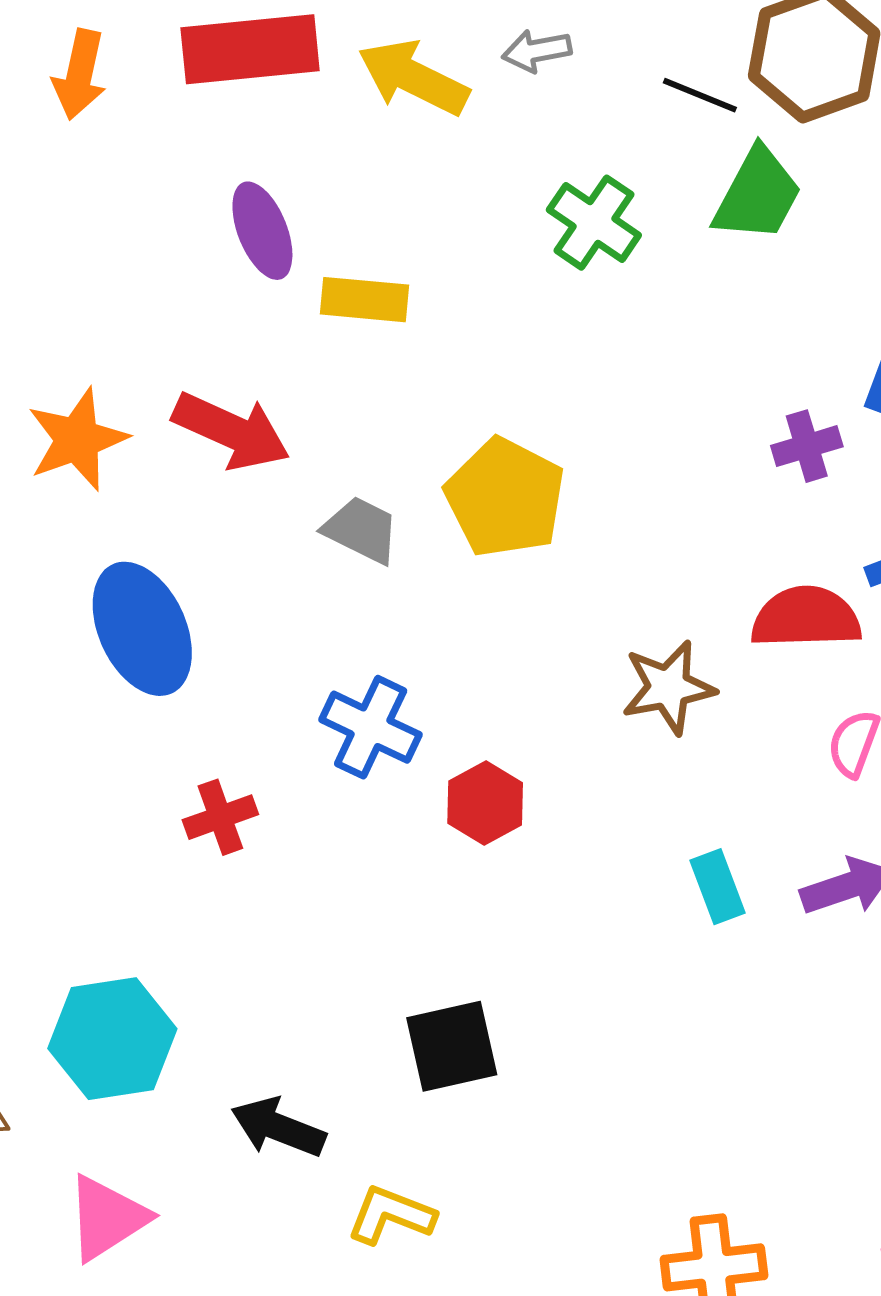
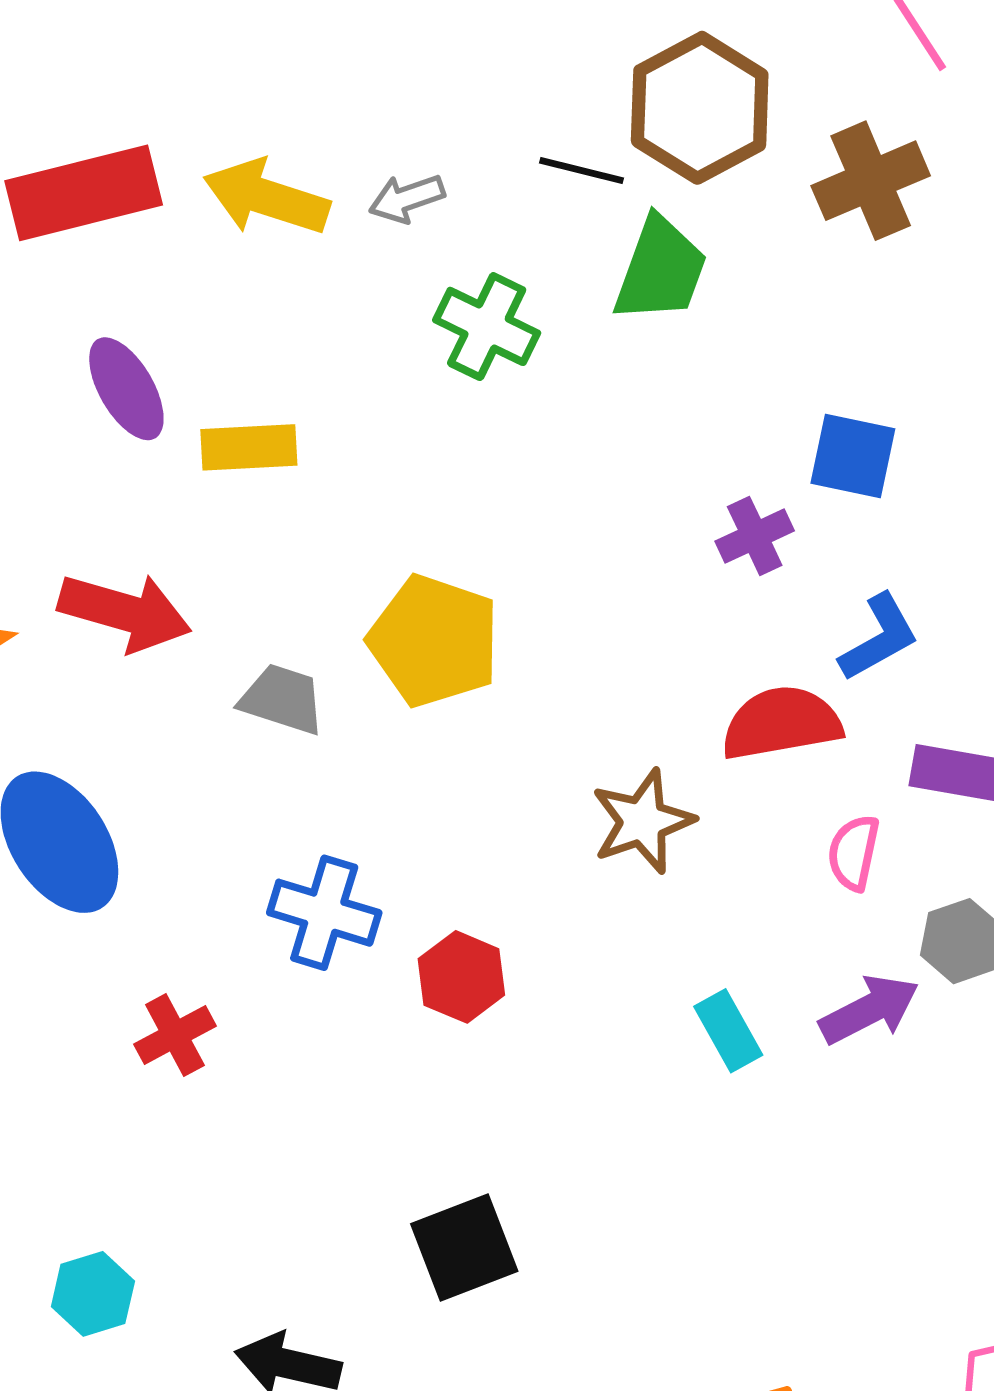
gray arrow: (537, 51) -> (407, 198), moved
cyan hexagon: (112, 1039) -> (93, 1294), size x0.6

